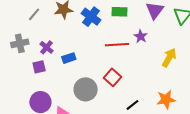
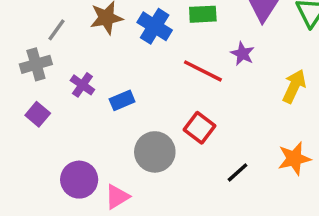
gray cross: (20, 43) -> (36, 64), moved
red line: (117, 45) -> (203, 71), turned 35
purple square: (39, 67) -> (38, 114), moved, turned -32

